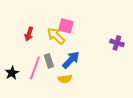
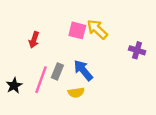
yellow arrow: (56, 36) -> (97, 29), moved
blue arrow: (71, 60) -> (83, 70), turned -84
gray rectangle: (49, 61) -> (57, 71), turned 40

